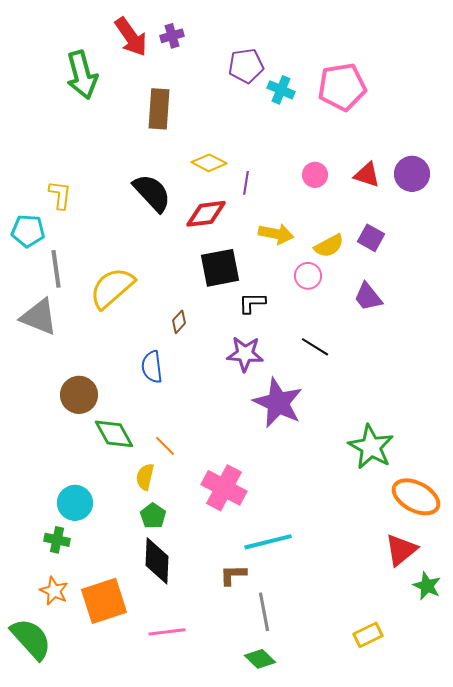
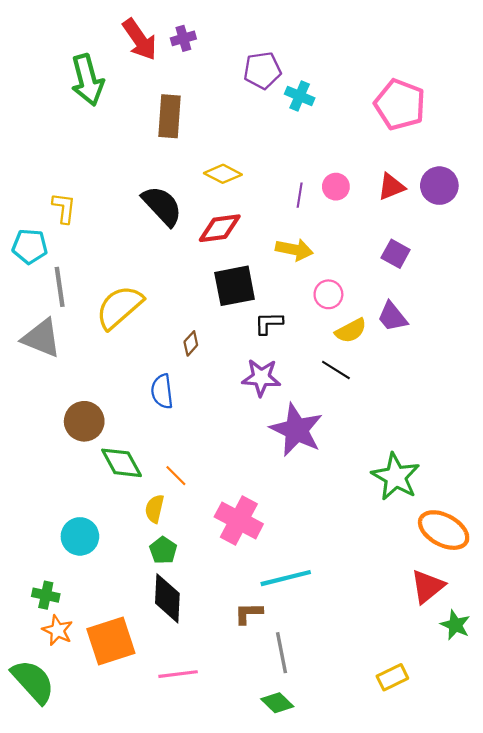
pink pentagon: (342, 87) -> (400, 105), moved, turned 30
red triangle: (367, 175) -> (391, 187), turned -40
purple line: (246, 183) -> (300, 195), moved
yellow semicircle: (329, 246) -> (351, 331), moved
green cross: (57, 540) -> (46, 595), moved

